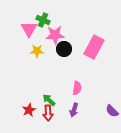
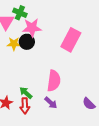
black circle: (64, 49) -> (27, 42), moved
pink semicircle: (77, 88) -> (54, 81), size x1.5
purple arrow: (74, 110) -> (51, 103), turned -64

